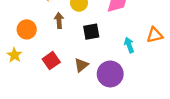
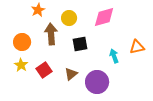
brown arrow: (59, 21) -> (51, 34), size x1.5
yellow star: (14, 55) -> (21, 65), moved

